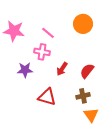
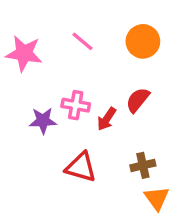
pink line: (48, 33) -> (83, 41), moved
pink cross: (42, 52) -> (76, 105), moved
red semicircle: (87, 71) -> (138, 100), moved

